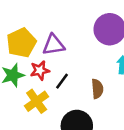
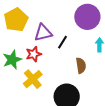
yellow pentagon: (21, 43) -> (16, 20), moved
black line: (62, 81) -> (63, 42), moved

